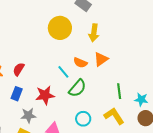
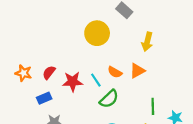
yellow arrow: (94, 33) -> (147, 42), moved
blue rectangle: (17, 94) -> (44, 98), turned 40
red star: (45, 95) -> (73, 82), moved

